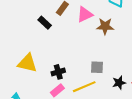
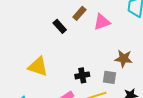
brown star: (105, 26) -> (124, 59), moved
black cross: (58, 72) -> (82, 75), moved

